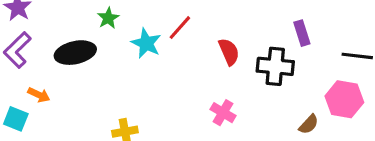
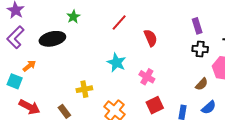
cyan star: (146, 43) -> (116, 63), moved
black cross: (275, 66) -> (200, 49), moved, size x0.7
orange arrow: (39, 95) -> (29, 66), turned -64

